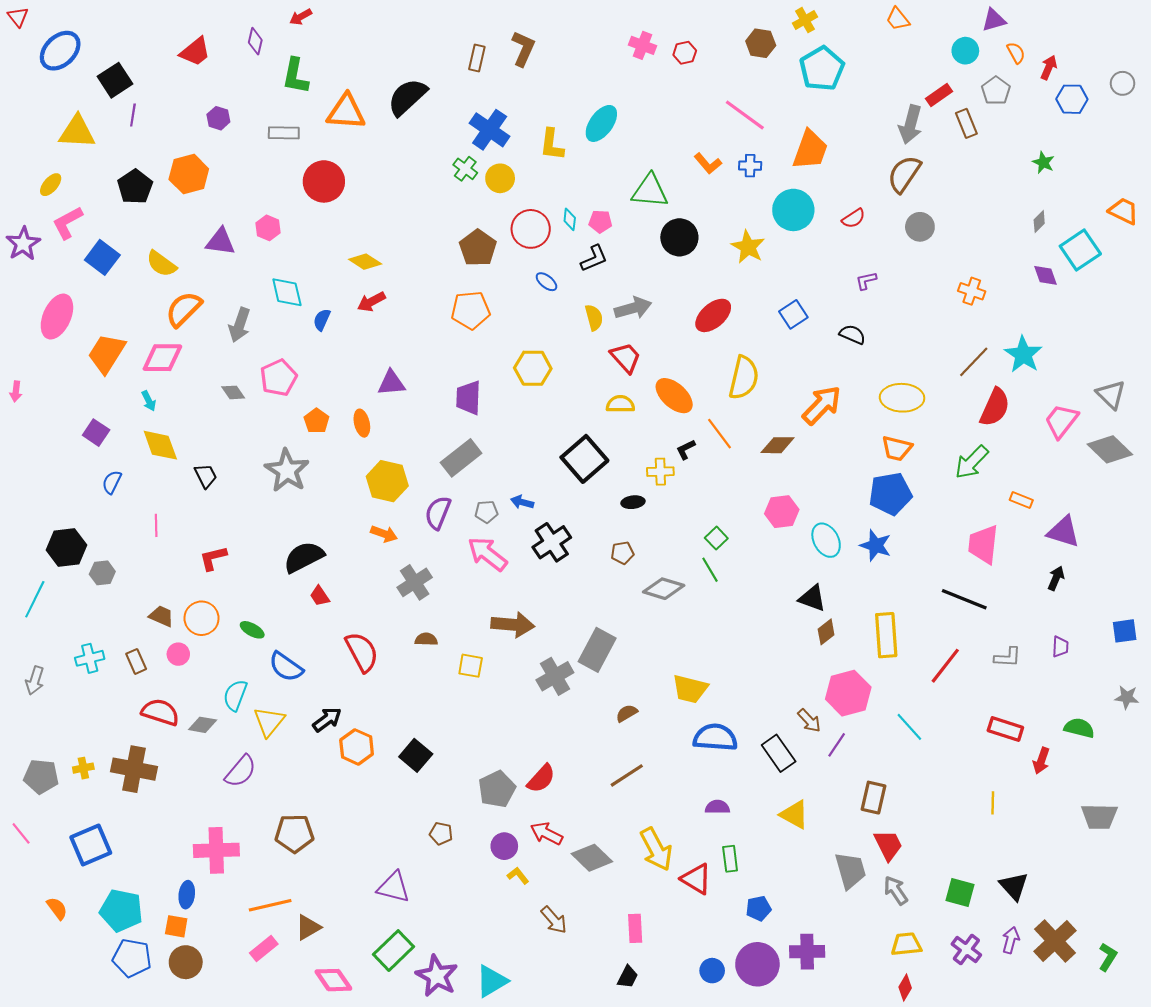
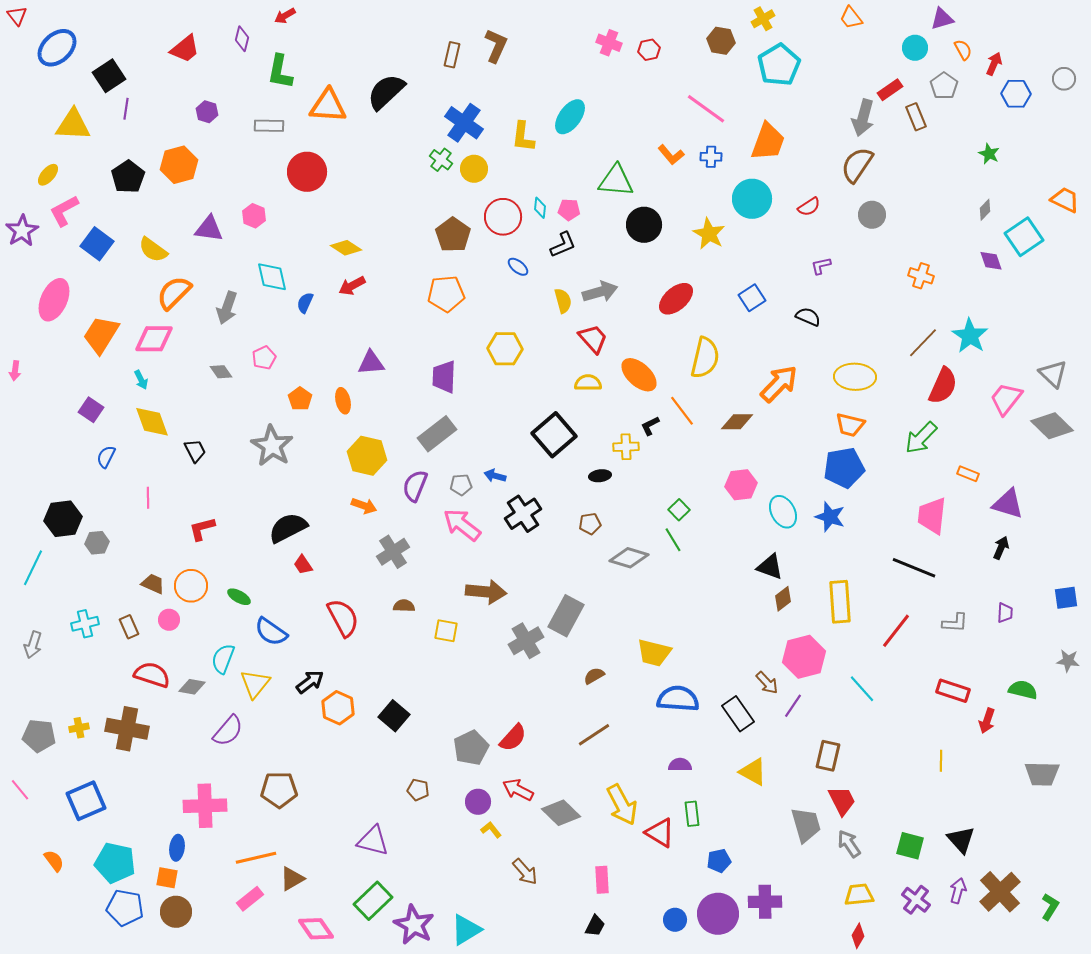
pink pentagon: (279, 378) -> (264, 358), size x0.7

